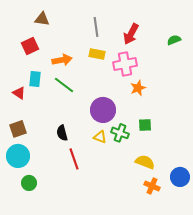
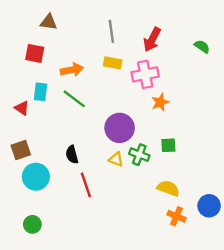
green semicircle: (174, 40) -> (202, 46), turned 56
red square: (30, 46) -> (35, 53), turned 36
cyan circle: (18, 156) -> (36, 177), moved
green circle: (29, 183) -> (32, 224), moved

